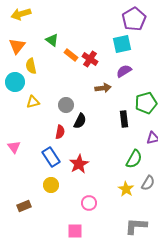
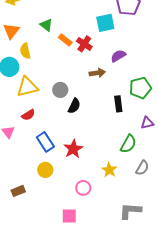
cyan square: (122, 44) -> (105, 23), moved
yellow triangle: (33, 102) -> (27, 87), size x1.6
red semicircle: (60, 132) -> (28, 115), moved, turned 48
yellow star: (126, 189) -> (109, 170), moved

